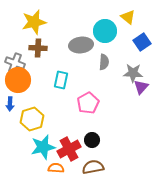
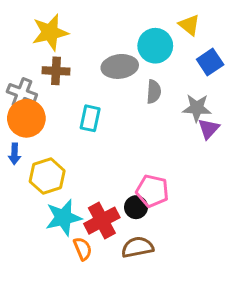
pink pentagon: (88, 103) -> (152, 191), moved, turned -30
orange semicircle: (56, 168) -> (83, 249), turned 63

